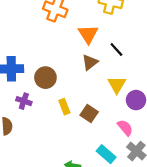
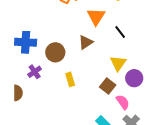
brown triangle: (90, 62) -> (86, 42), moved
purple cross: (24, 101) -> (35, 72), turned 32
brown square: (89, 113) -> (108, 86), moved

